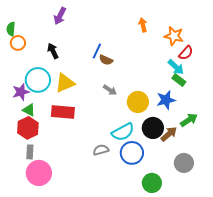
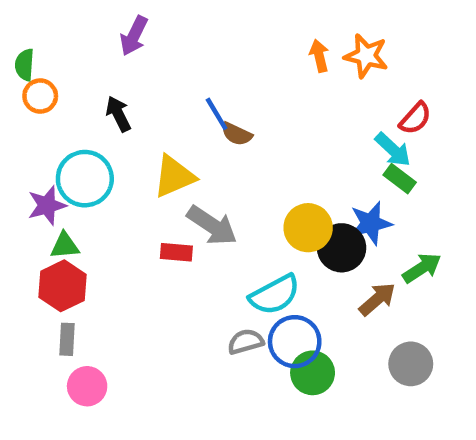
orange star: (174, 36) -> (366, 56), moved
blue line: (97, 51) -> (217, 114), turned -56
yellow triangle: (65, 83) -> (174, 176), moved
gray arrow: (110, 90) -> (212, 225), moved, size x1.6
green triangle: (29, 110) -> (65, 246), turned -32
red rectangle: (63, 112) -> (176, 252), moved, size x0.6
black circle: (153, 128) -> (342, 248), moved
gray semicircle: (101, 150) -> (246, 342), moved
pink circle: (39, 173) -> (87, 386), size x0.7
green circle: (152, 183) -> (313, 373), moved

